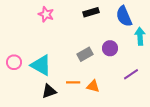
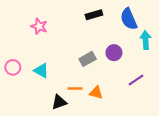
pink star: (46, 14) -> (39, 26), moved
cyan triangle: (41, 65) -> (41, 71), size x0.7
black triangle: (49, 91) -> (59, 102), moved

